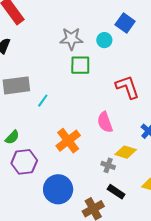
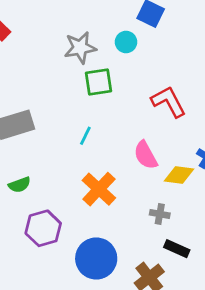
cyan line: (43, 101) -> (85, 136), moved
green semicircle: (12, 137) -> (19, 185), moved, turned 35
yellow diamond: (126, 152) -> (179, 175), moved

